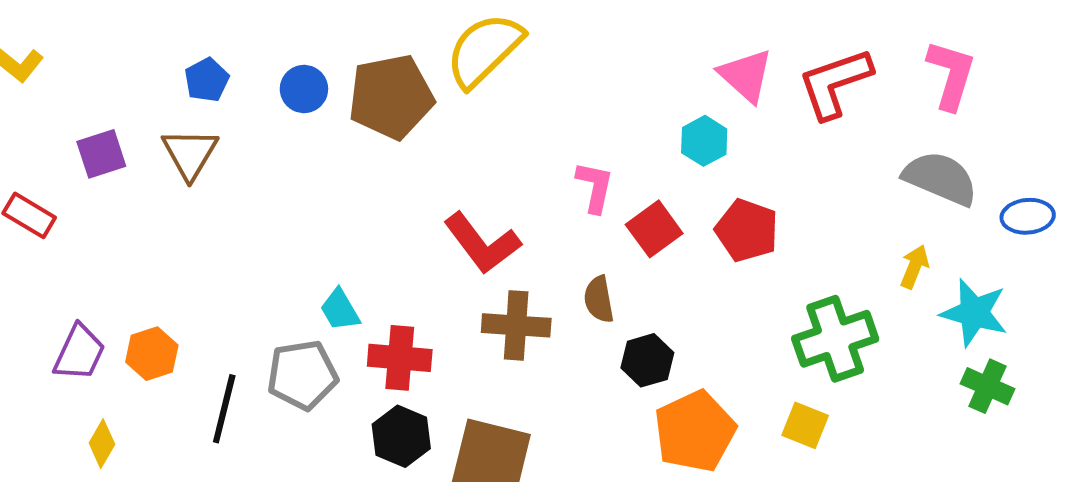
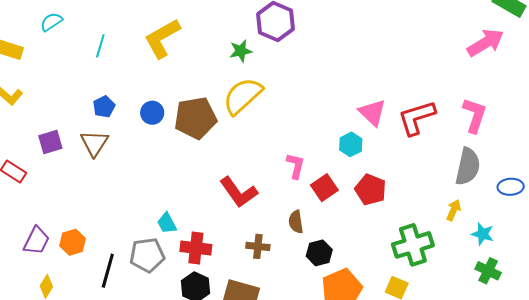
gray semicircle: (940, 178) -> (468, 167), turned 78
cyan star: (974, 313) -> (483, 234), size x0.7
brown cross: (516, 325) -> (258, 246), moved, size x0.7

